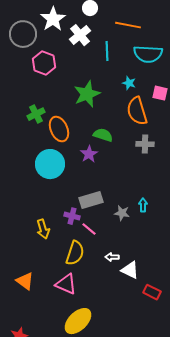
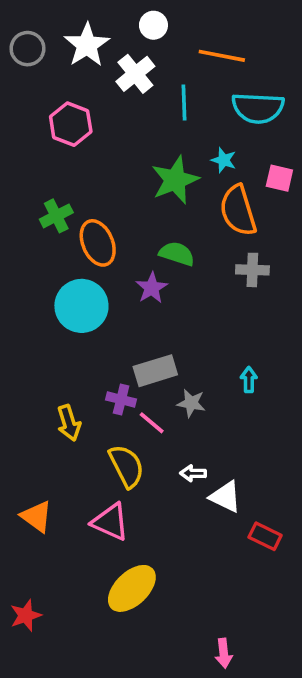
gray circle: (23, 34) -> (28, 49), moved, size x0.7
green star: (87, 94) -> (175, 180), moved
gray star: (122, 213) -> (191, 403), moved
yellow semicircle: (75, 253) -> (126, 466), turned -45

